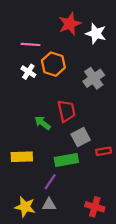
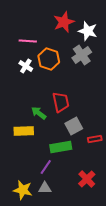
gray cross: (94, 78) -> (82, 55), moved
yellow rectangle: (22, 157) -> (24, 131), moved
red cross: (95, 207) -> (87, 179), moved, turned 30

